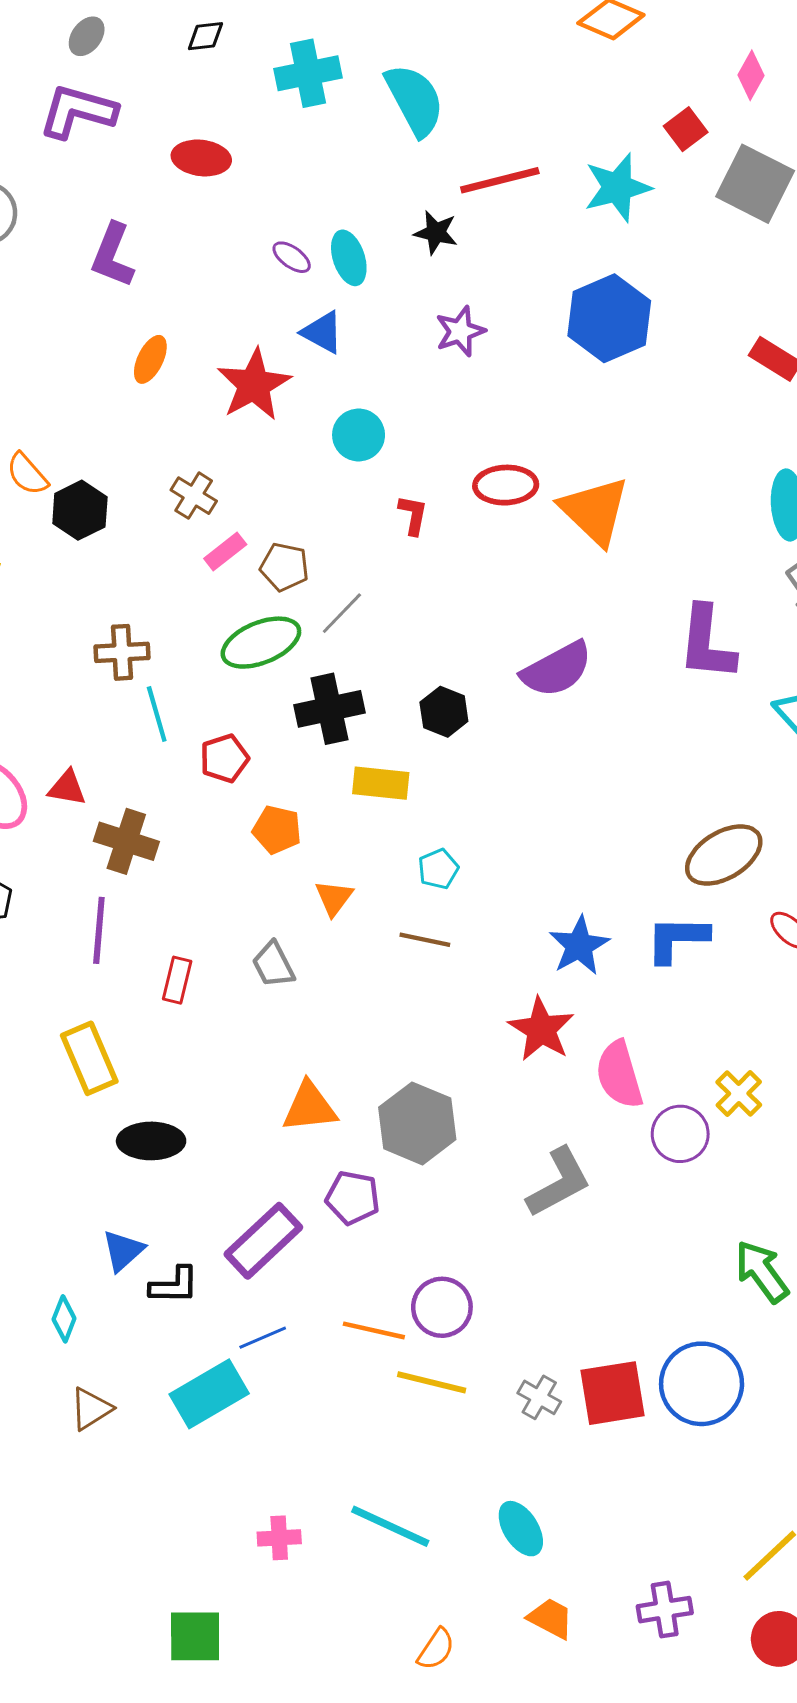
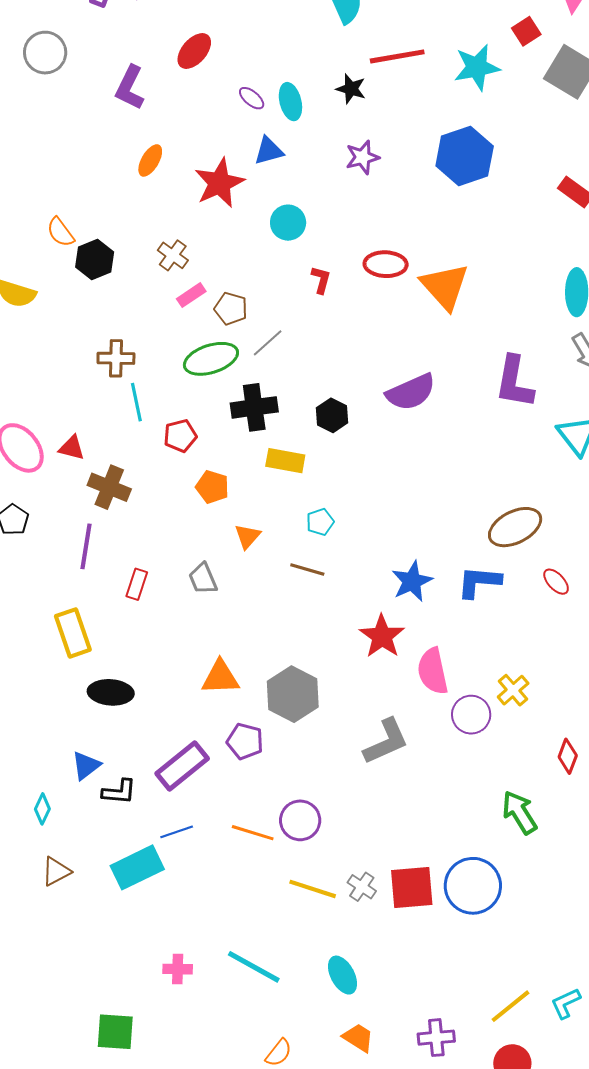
red ellipse: (201, 158) -> (194, 51), moved, turned -60
blue triangle: (322, 332) -> (269, 151), turned -48
yellow line: (432, 1382) -> (313, 889), moved

